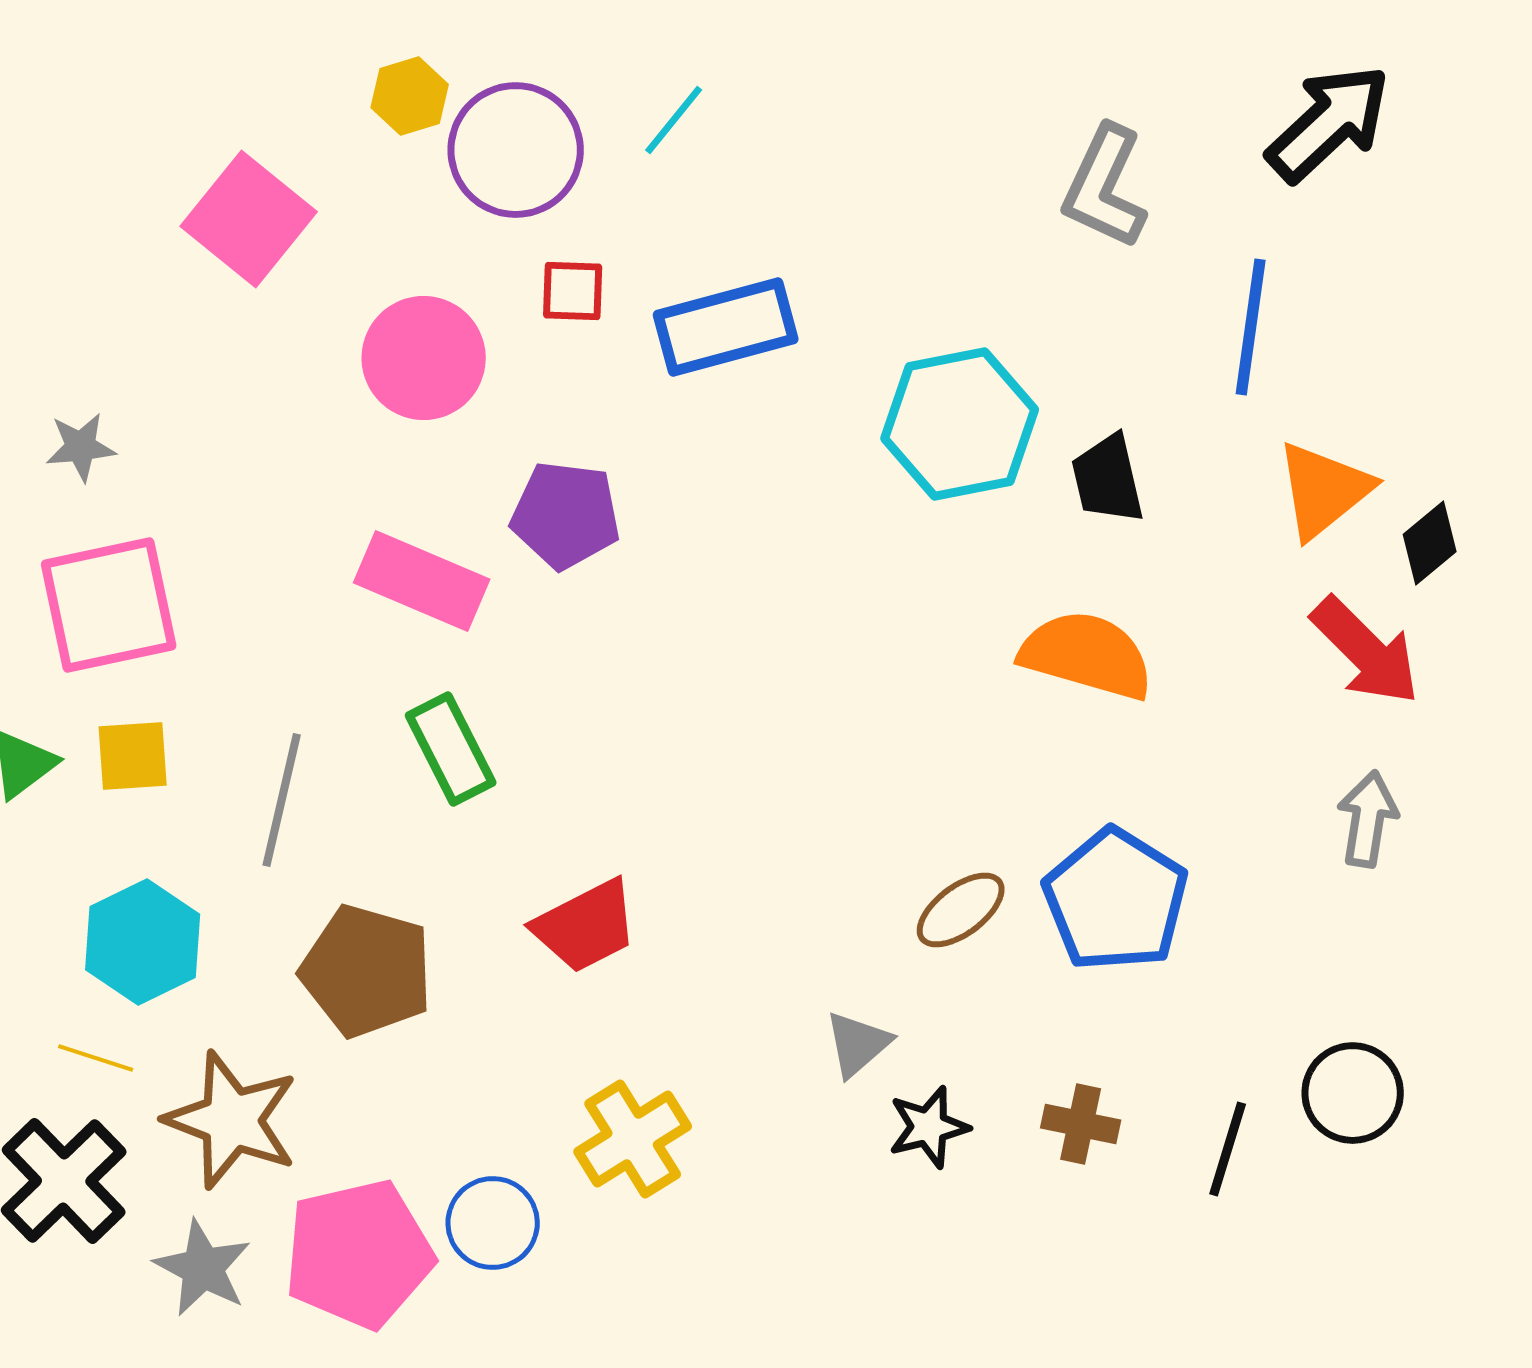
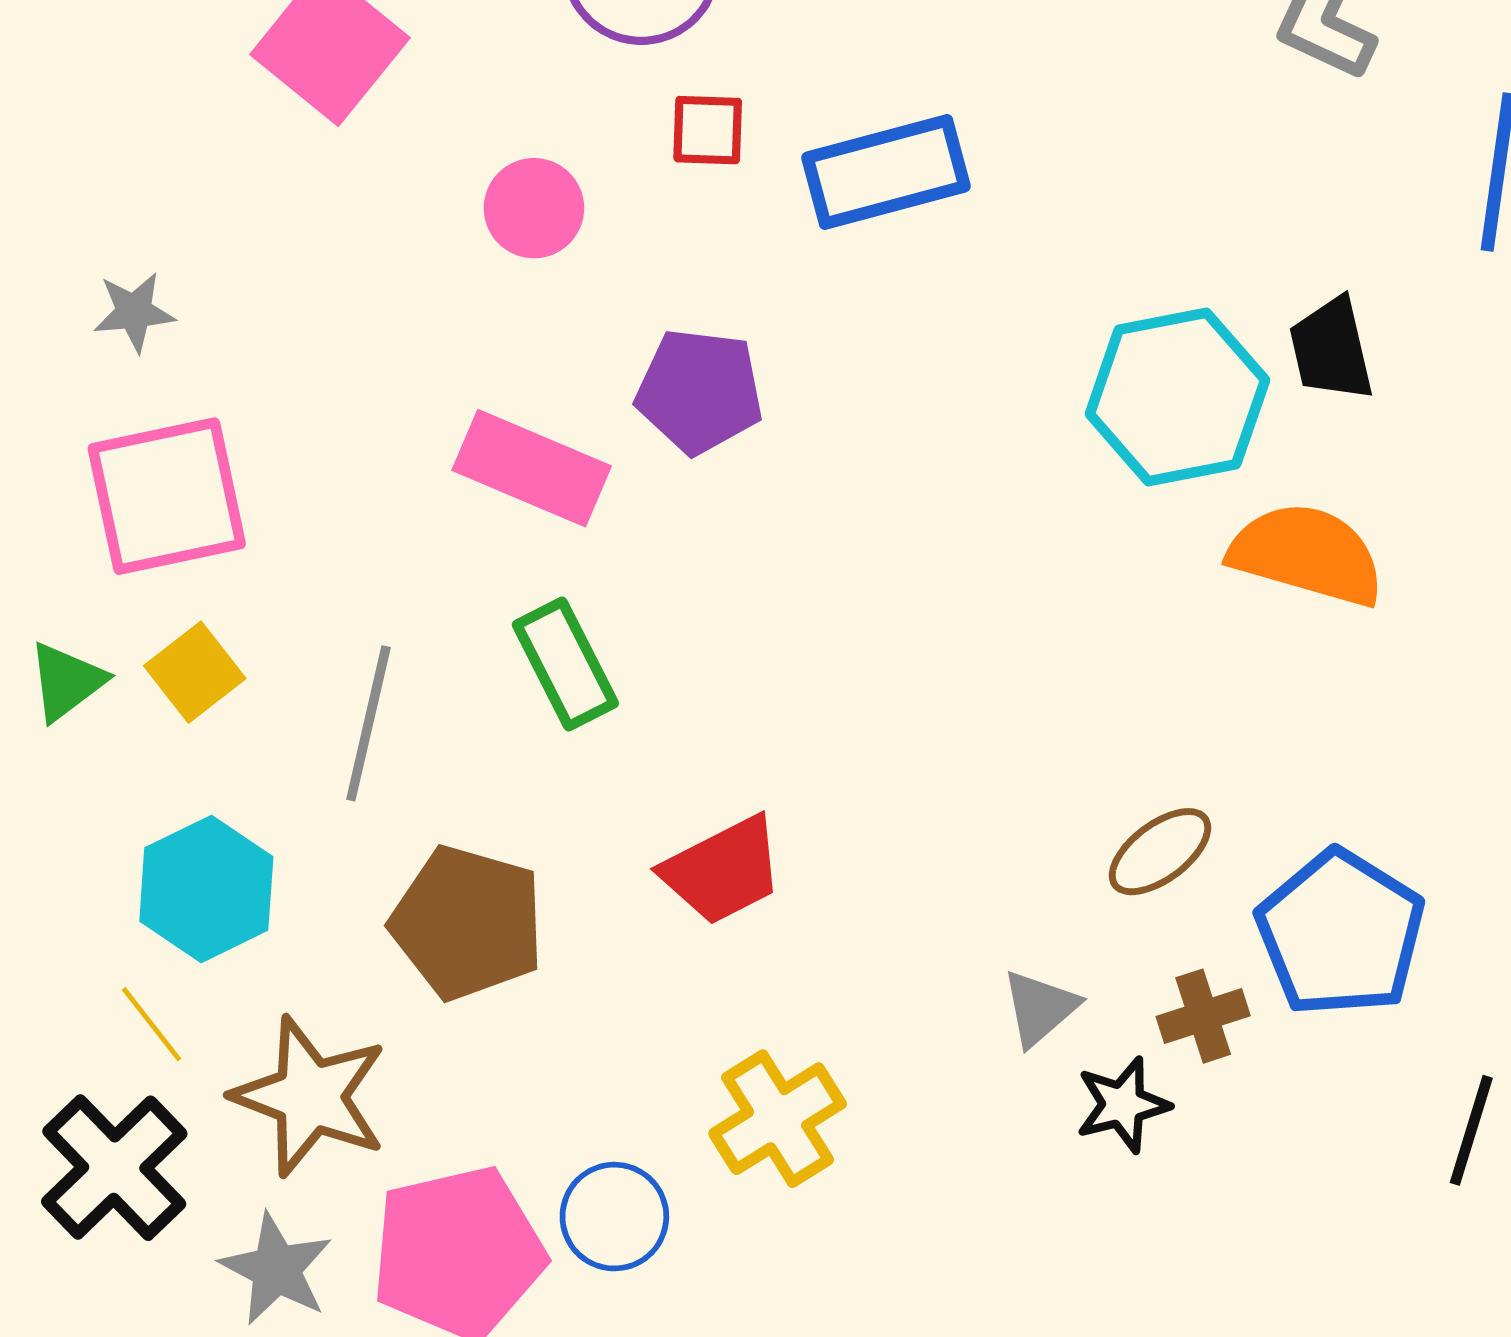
pink circle: (424, 358) -> (534, 208), size x0.7
cyan hexagon: (960, 424) -> (1177, 397), moved
yellow square: (133, 756) -> (195, 672), turned -34
blue pentagon: (1116, 900) -> (1341, 933), moved
yellow line: (96, 1058) -> (152, 1024), turned 34
brown cross: (1081, 1124) -> (1203, 1016), moved, turned -30

